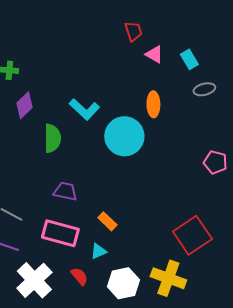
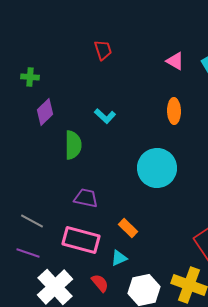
red trapezoid: (133, 31) -> (103, 50), moved
cyan L-shape: (84, 109) -> (105, 116), size x0.7
cyan circle: (124, 136) -> (157, 168), moved

